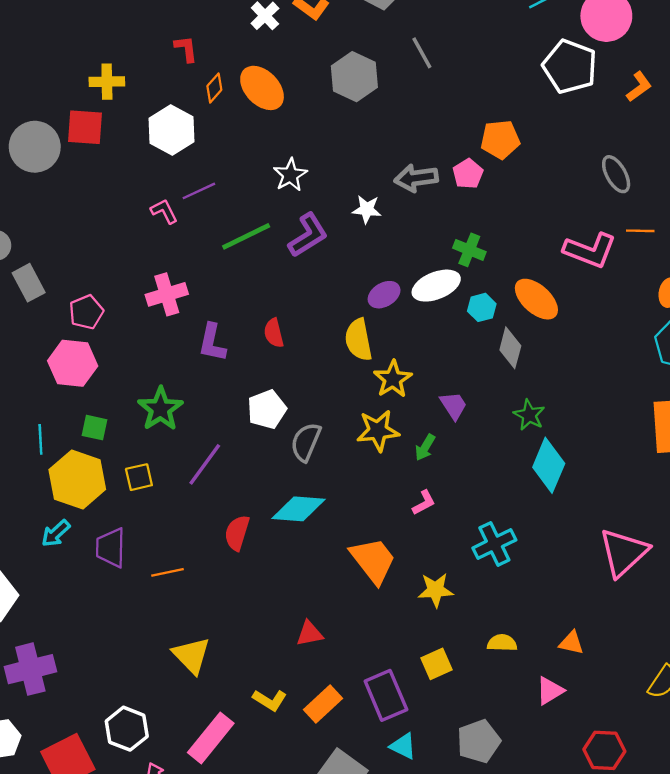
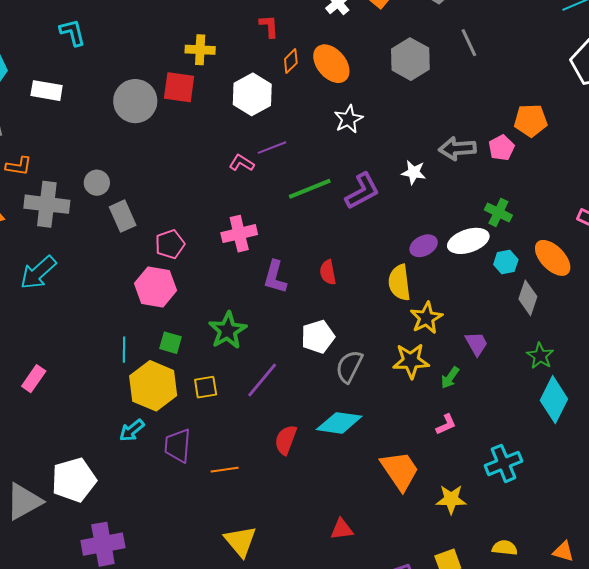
white star: (290, 175) -> (348, 119), moved
pink L-shape: (164, 211) -> (242, 163), turned -35

